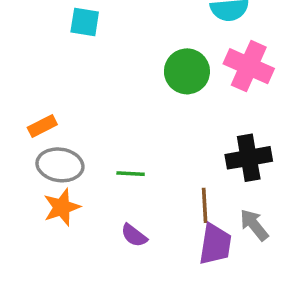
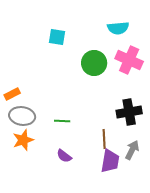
cyan square: (85, 22) -> (57, 37), moved
gray arrow: (254, 225) -> (132, 150), turned 66

